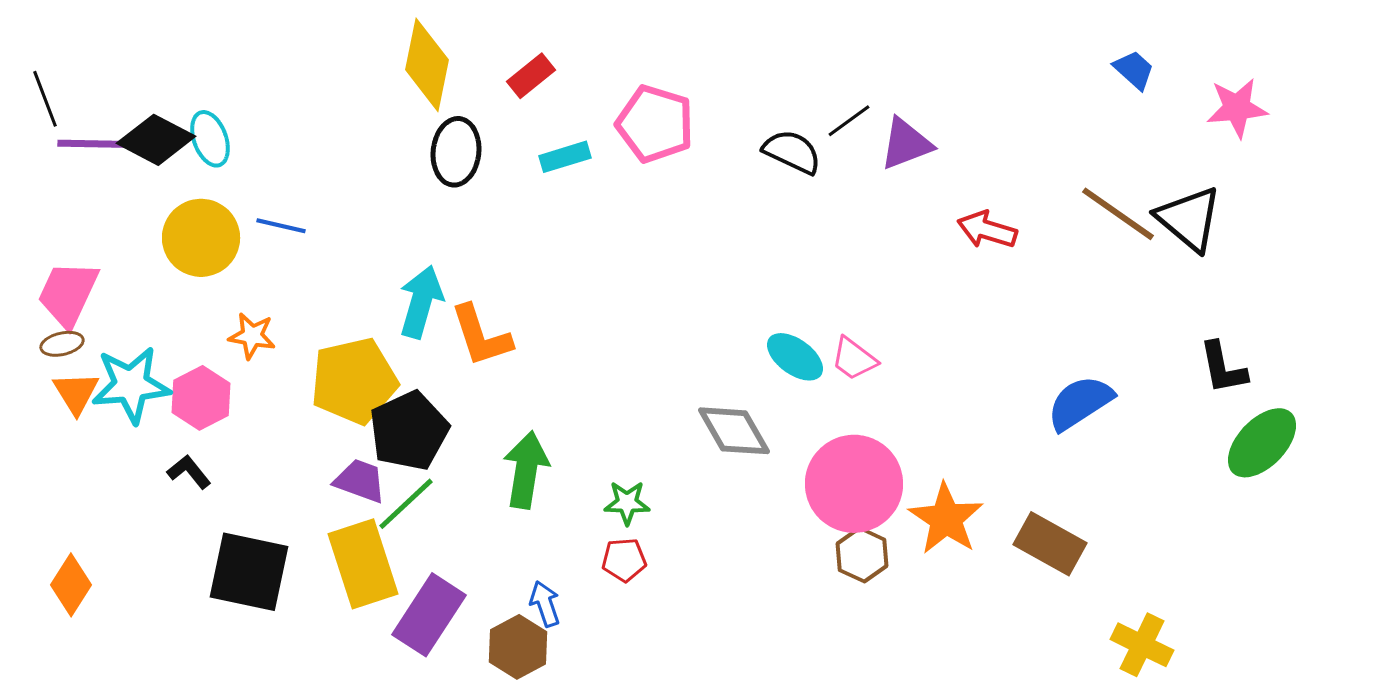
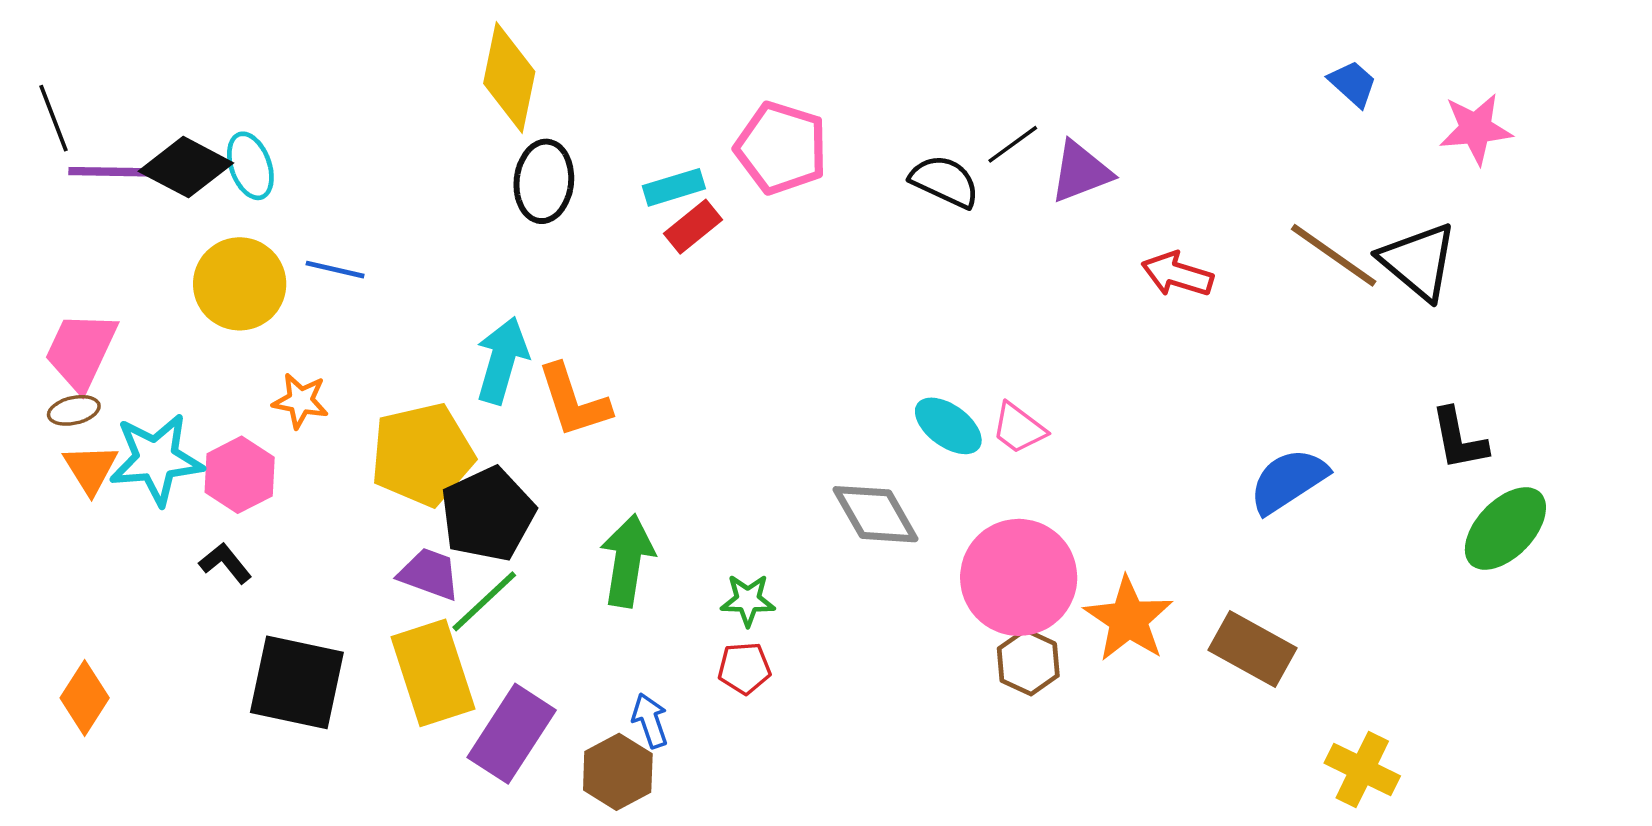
red rectangle: (531, 76) -> (693, 227), moved

